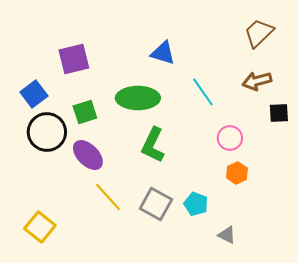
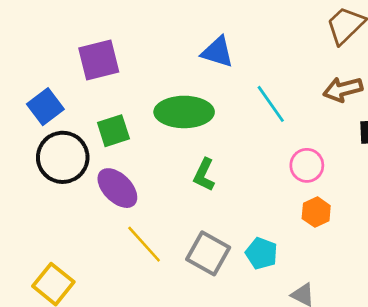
green L-shape: (153, 145) -> (204, 175), size x0.7

